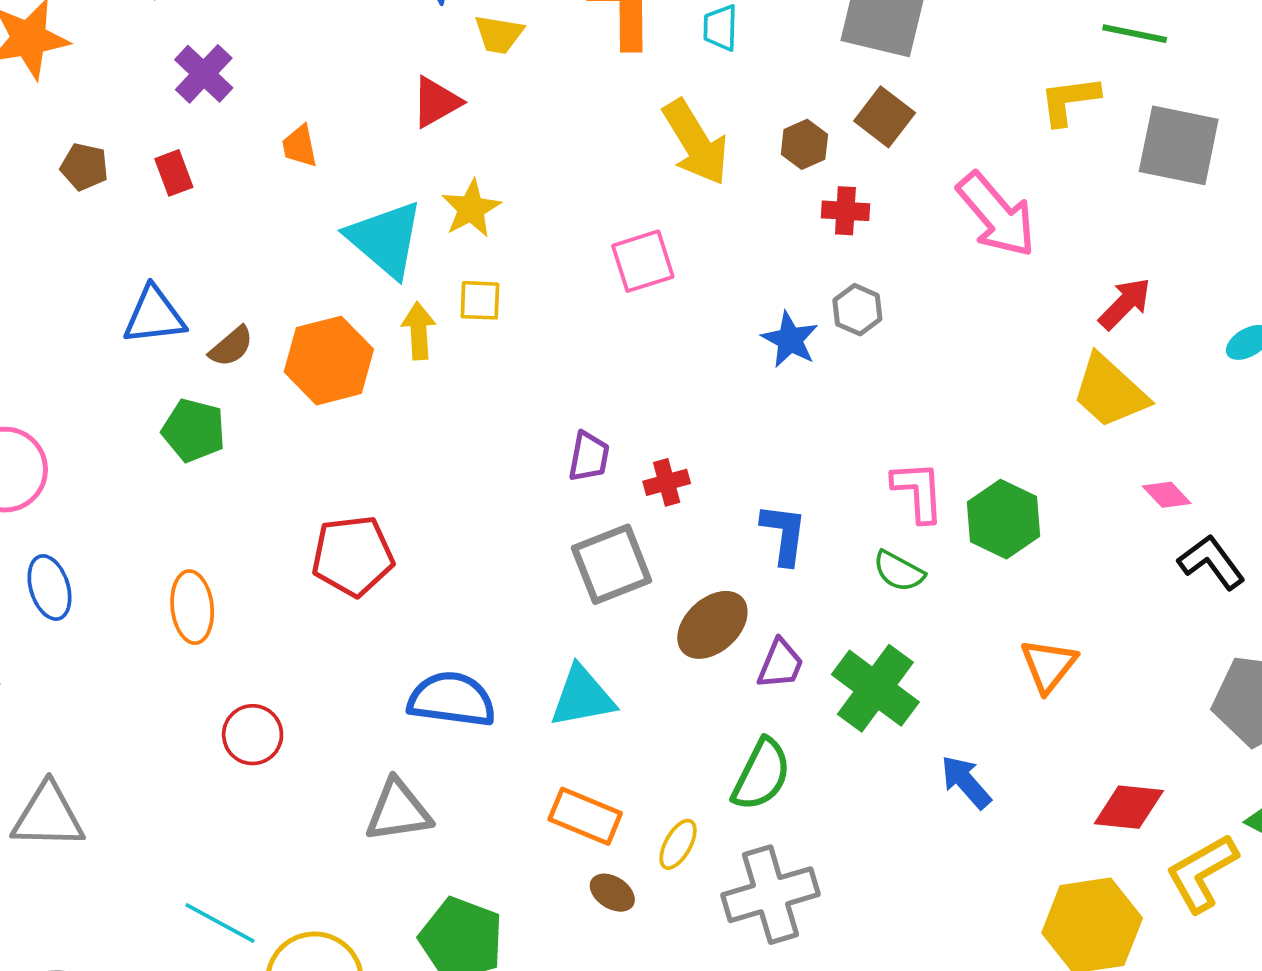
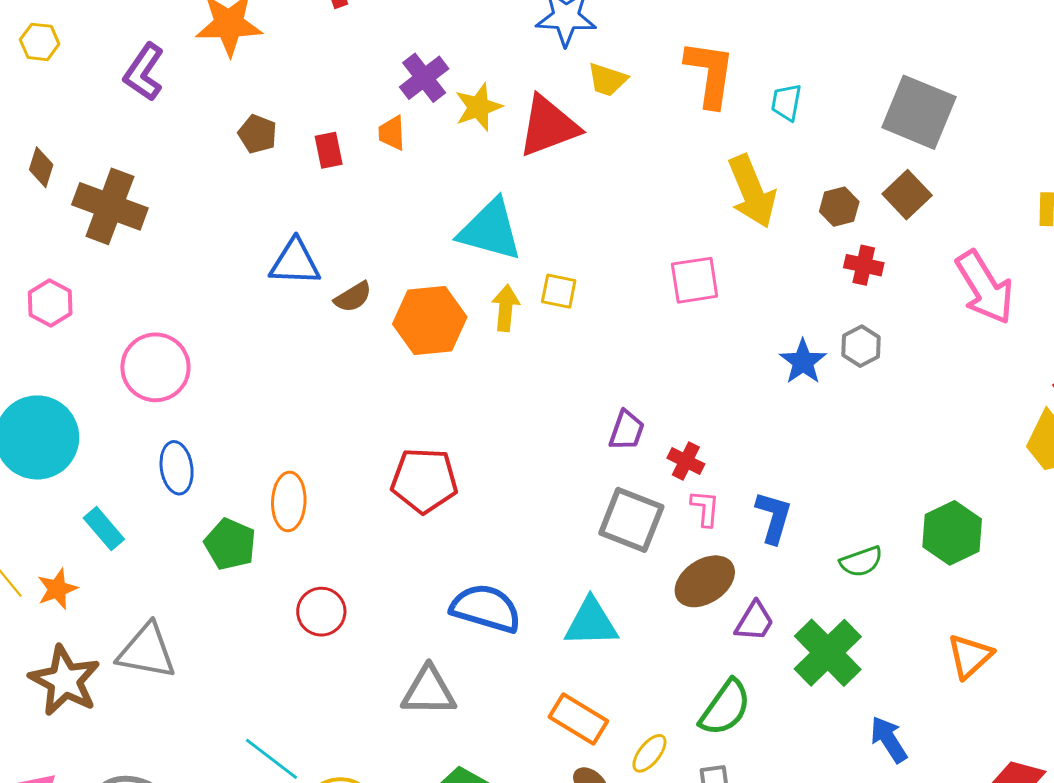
purple cross: (204, 74) -> (424, 78), moved
red triangle: (436, 102) -> (548, 126), size x1.5
orange trapezoid: (300, 146) -> (392, 133), moved
yellow star: (471, 209) -> (478, 107), moved
cyan triangle: (385, 239) -> (490, 230), turned -34
green pentagon: (194, 430) -> (230, 544), moved
red cross: (667, 482) -> (686, 461), turned 33
pink L-shape: (918, 491) -> (705, 508), moved, size x0.7
gray square: (612, 564) -> (631, 520), turned 34
green semicircle: (899, 571) -> (861, 562), turned -57

